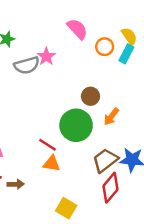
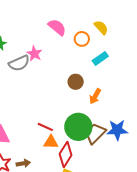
cyan rectangle: (126, 54) -> (100, 58), moved, turned 35
green circle: (76, 125) -> (78, 127), moved
red diamond: (111, 188) -> (66, 155), moved

